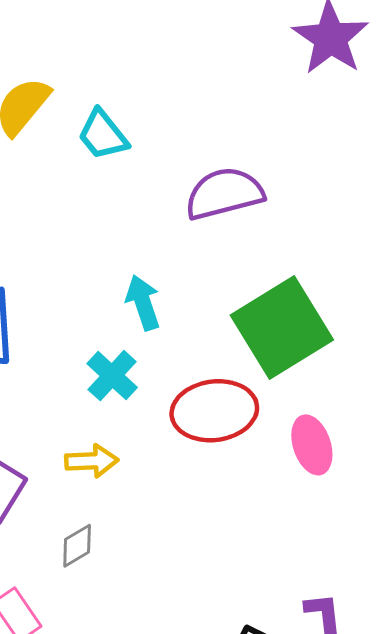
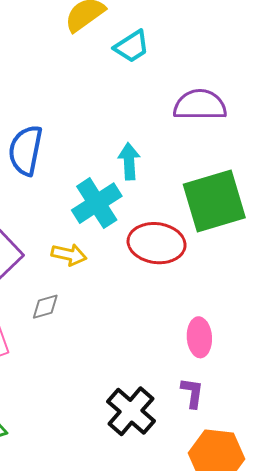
cyan trapezoid: (103, 135) -> (132, 46), turned -99
cyan cross: (112, 376) -> (97, 203), size x1.4
pink ellipse: (312, 445) -> (199, 337), moved

